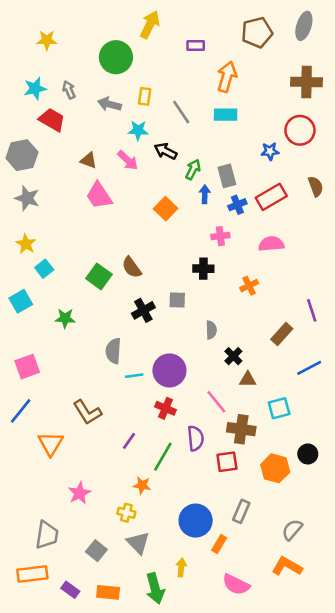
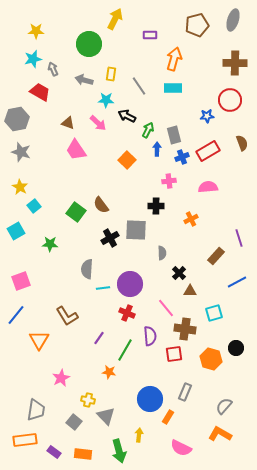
cyan star: (35, 89) -> (33, 59), moved
gray square: (177, 300) -> (136, 230), size x1.6
yellow cross: (126, 513) -> (88, 400), moved

